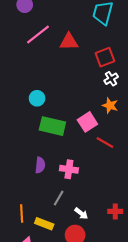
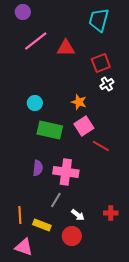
orange star: (110, 105) -> (79, 102), moved
pink cross: (69, 169) -> (66, 172), size x1.4

